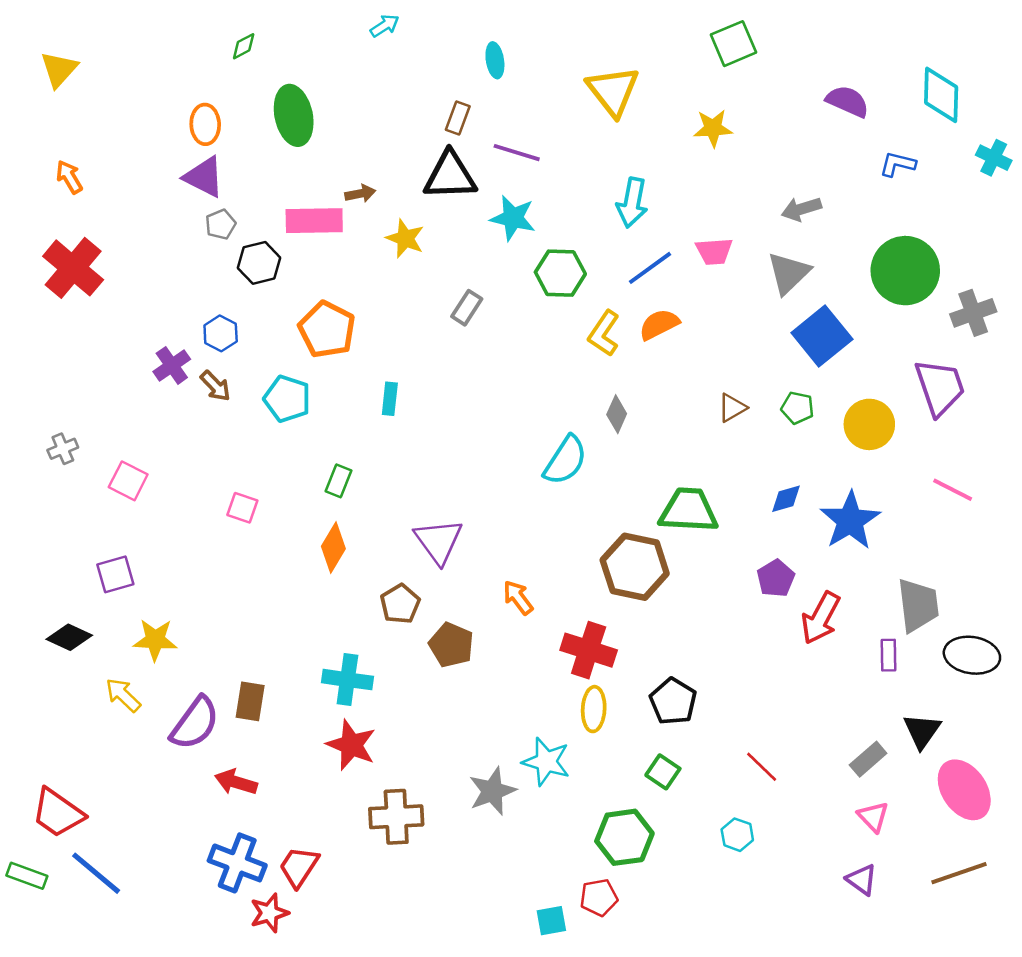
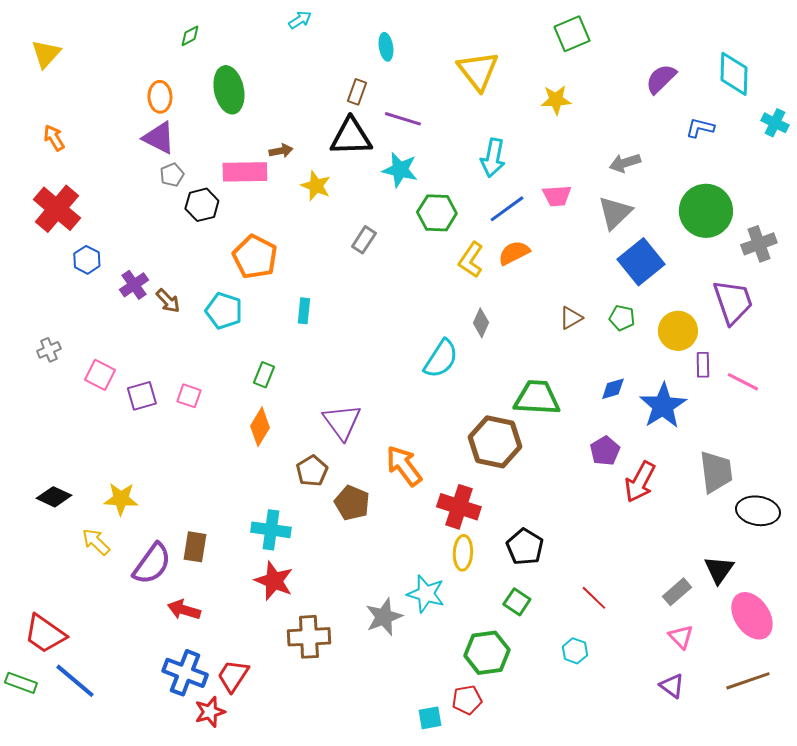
purple semicircle: (848, 101) -> (661, 79), turned -68
blue hexagon: (221, 333) -> (87, 260), moved
purple square: (115, 574) -> (142, 396), moved
orange arrow: (518, 598) -> (404, 466), size x1.5
purple rectangle: (889, 655) -> (703, 365), moved

